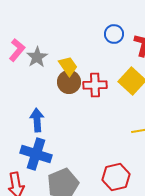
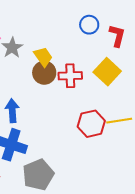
red hexagon: (116, 177) -> (91, 124), moved

